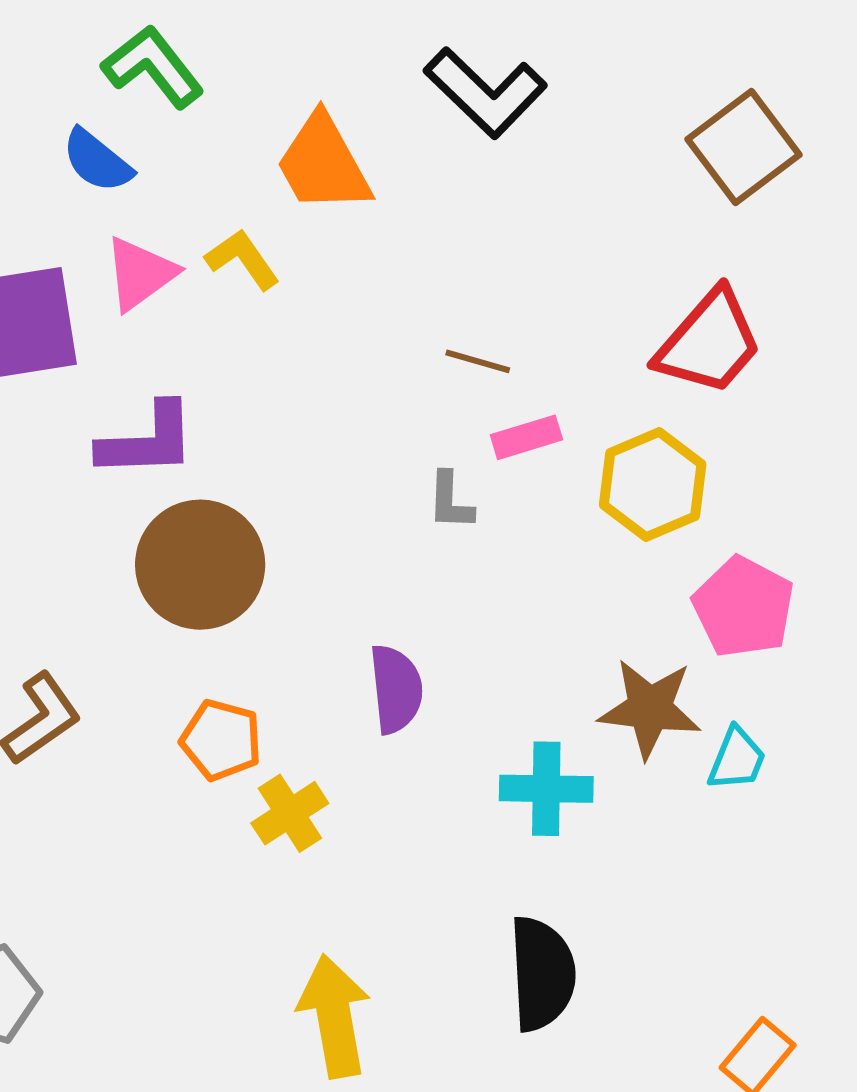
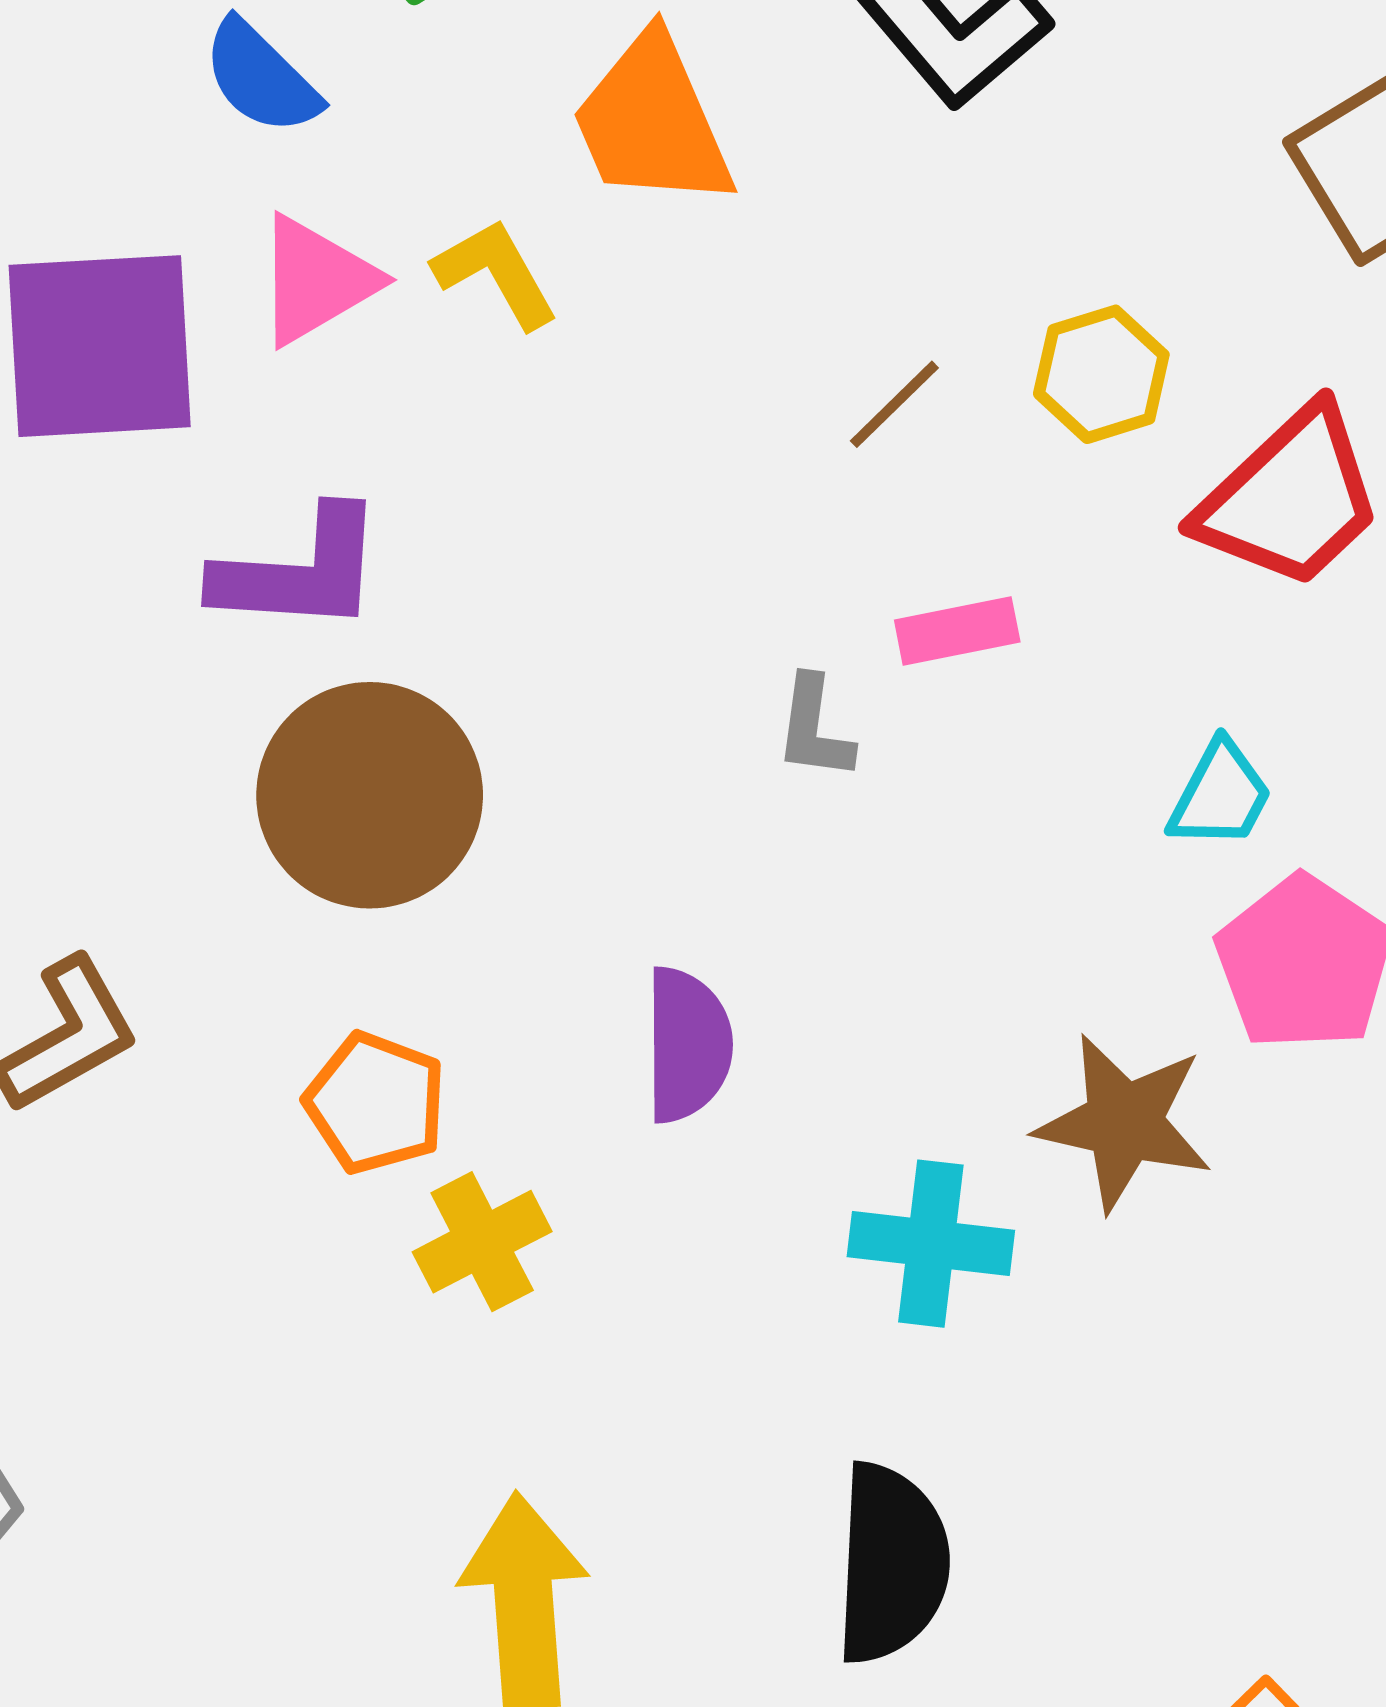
brown line: (478, 361) -> (894, 404), moved, turned -66
yellow hexagon: (653, 485) -> (1101, 374), moved, size x0.7
cyan trapezoid: (737, 759) -> (1220, 795), moved

